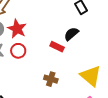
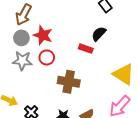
brown cross: (51, 79) -> (69, 82), moved, size x1.5

